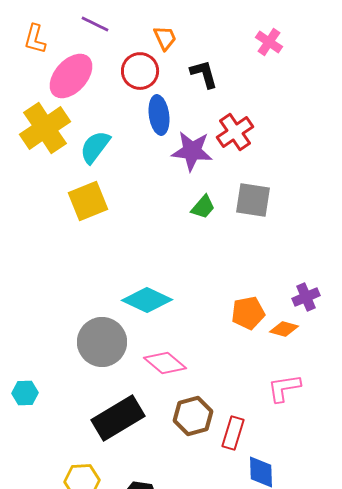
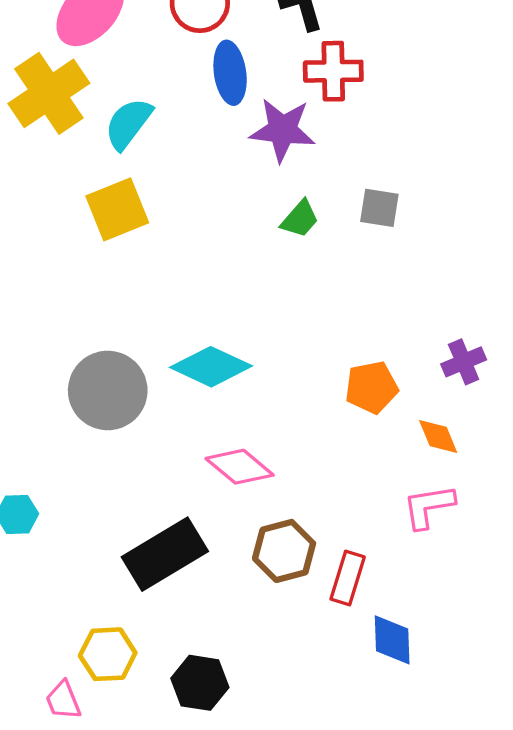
red cross: (235, 132) -> (333, 71), moved, turned 33
gray square: (253, 200) -> (379, 208), size x0.7
orange diamond: (284, 329) -> (438, 437), moved, turned 52
gray circle: (102, 342) -> (108, 390), moved

